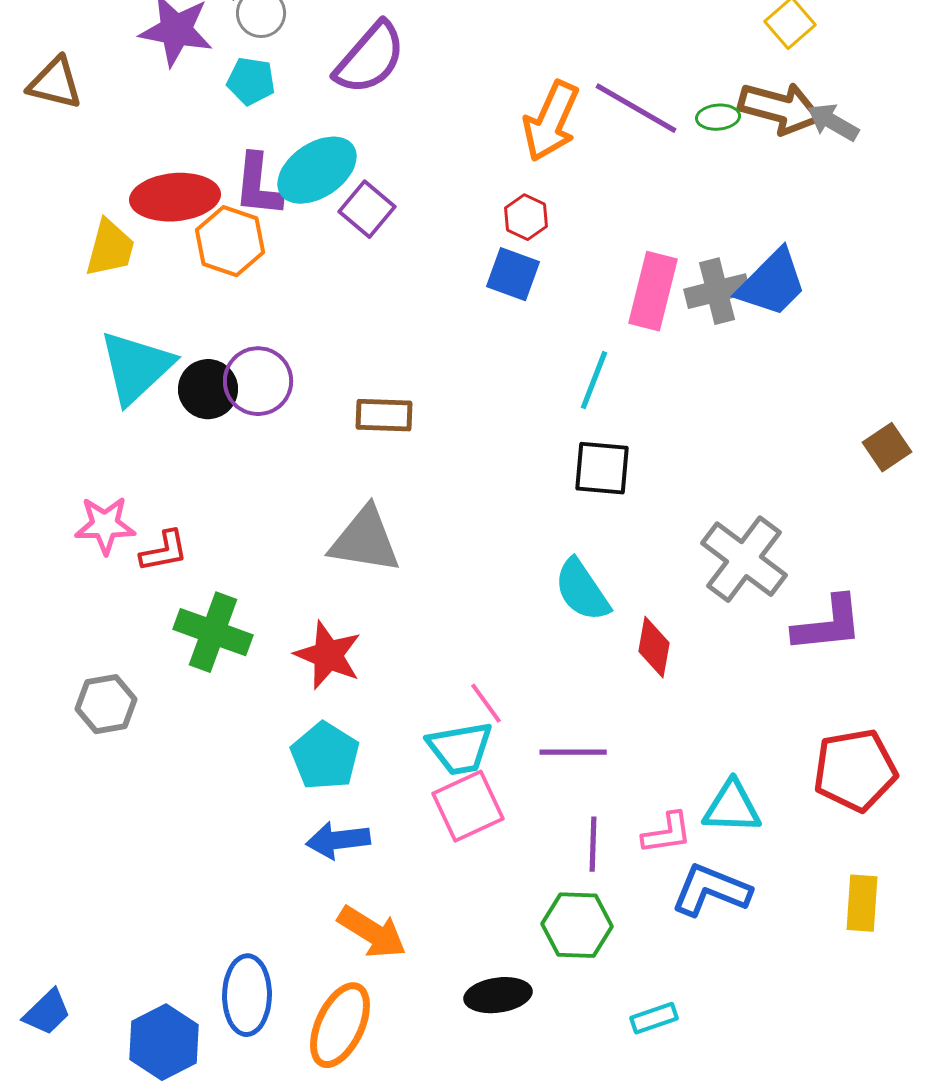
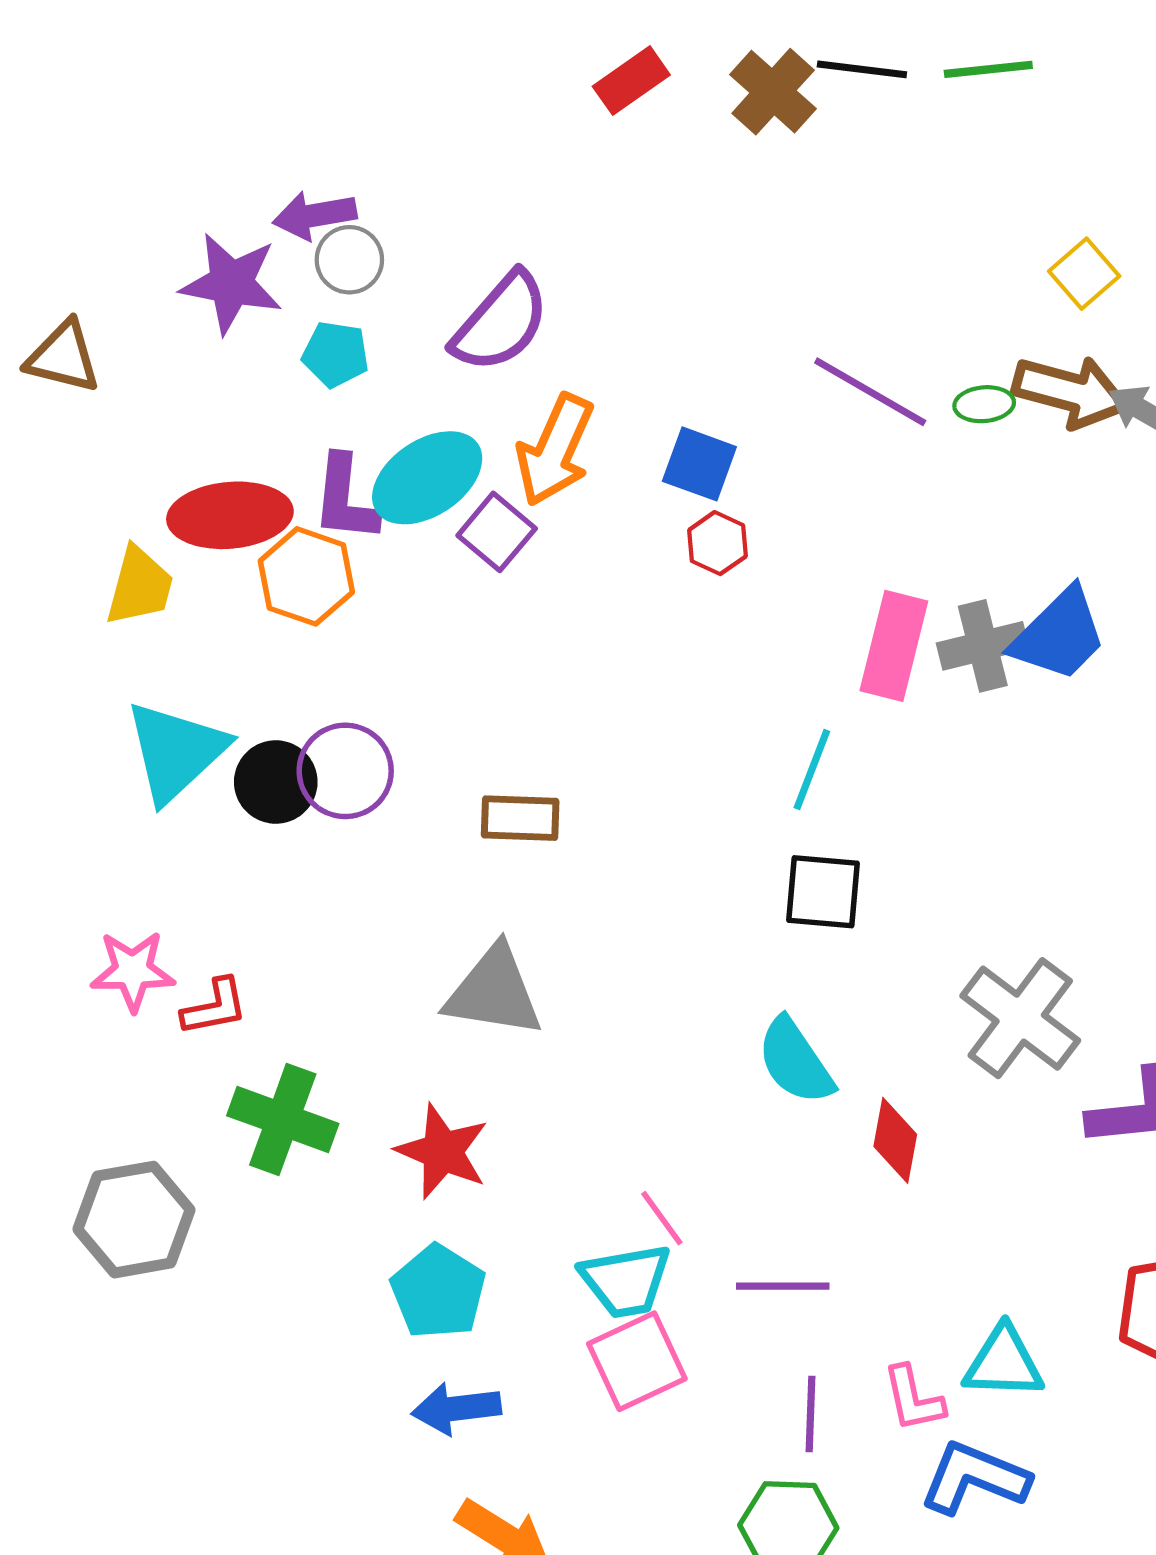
orange arrow: (551, 121) -> (555, 450), moved
blue square: (513, 274) -> (699, 464), moved
gray hexagon: (106, 704) -> (134, 1220), size x1.4
pink L-shape: (667, 833) -> (913, 1399), turned 86

